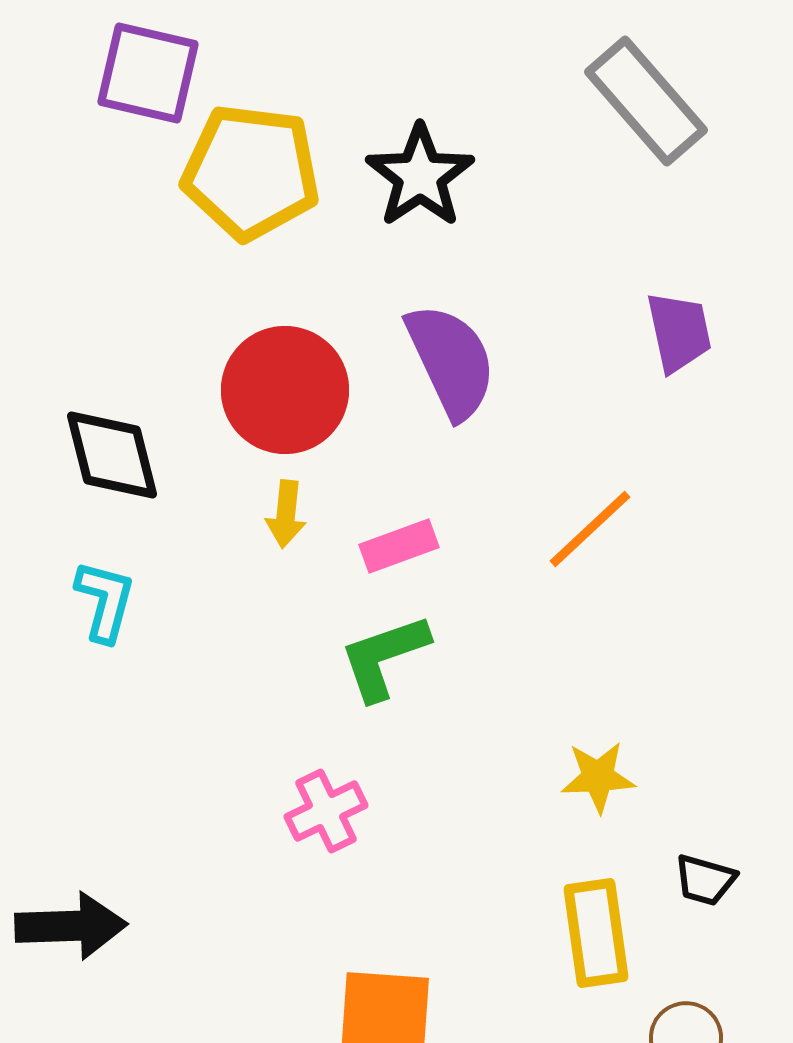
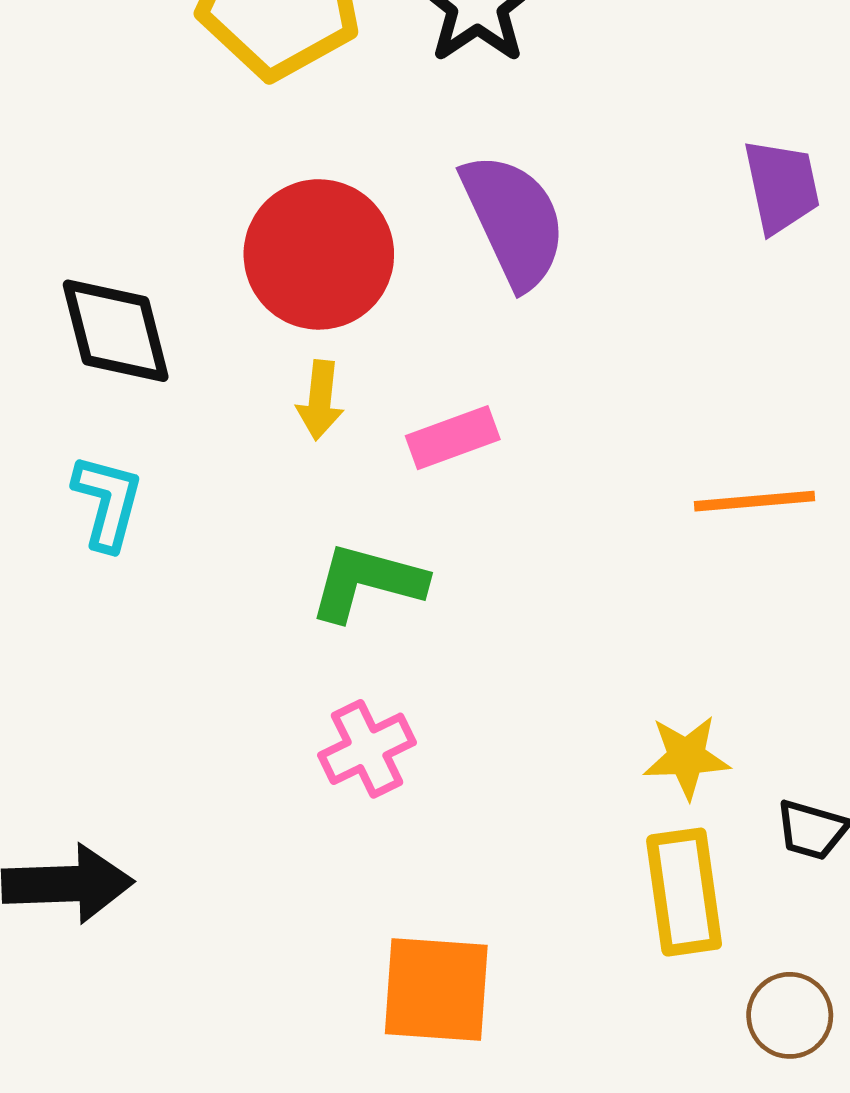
orange line: (590, 529) -> (755, 501), moved, turned 38
green L-shape: (384, 657) -> (367, 582), moved, turned 34
yellow star: (598, 777) -> (686, 757), moved

